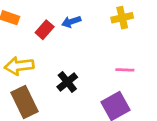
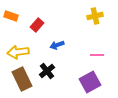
blue arrow: (71, 22) -> (57, 45), moved
black cross: (67, 82) -> (47, 71), moved

